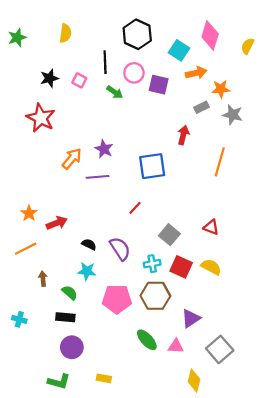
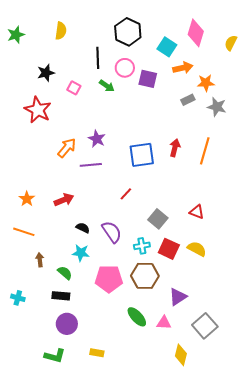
pink square: (79, 80) -> (74, 88), moved
red arrow: (183, 135) -> (175, 148), moved
red arrow: (57, 223) -> (64, 200), moved
orange line: (26, 249) -> (24, 232), turned 45

